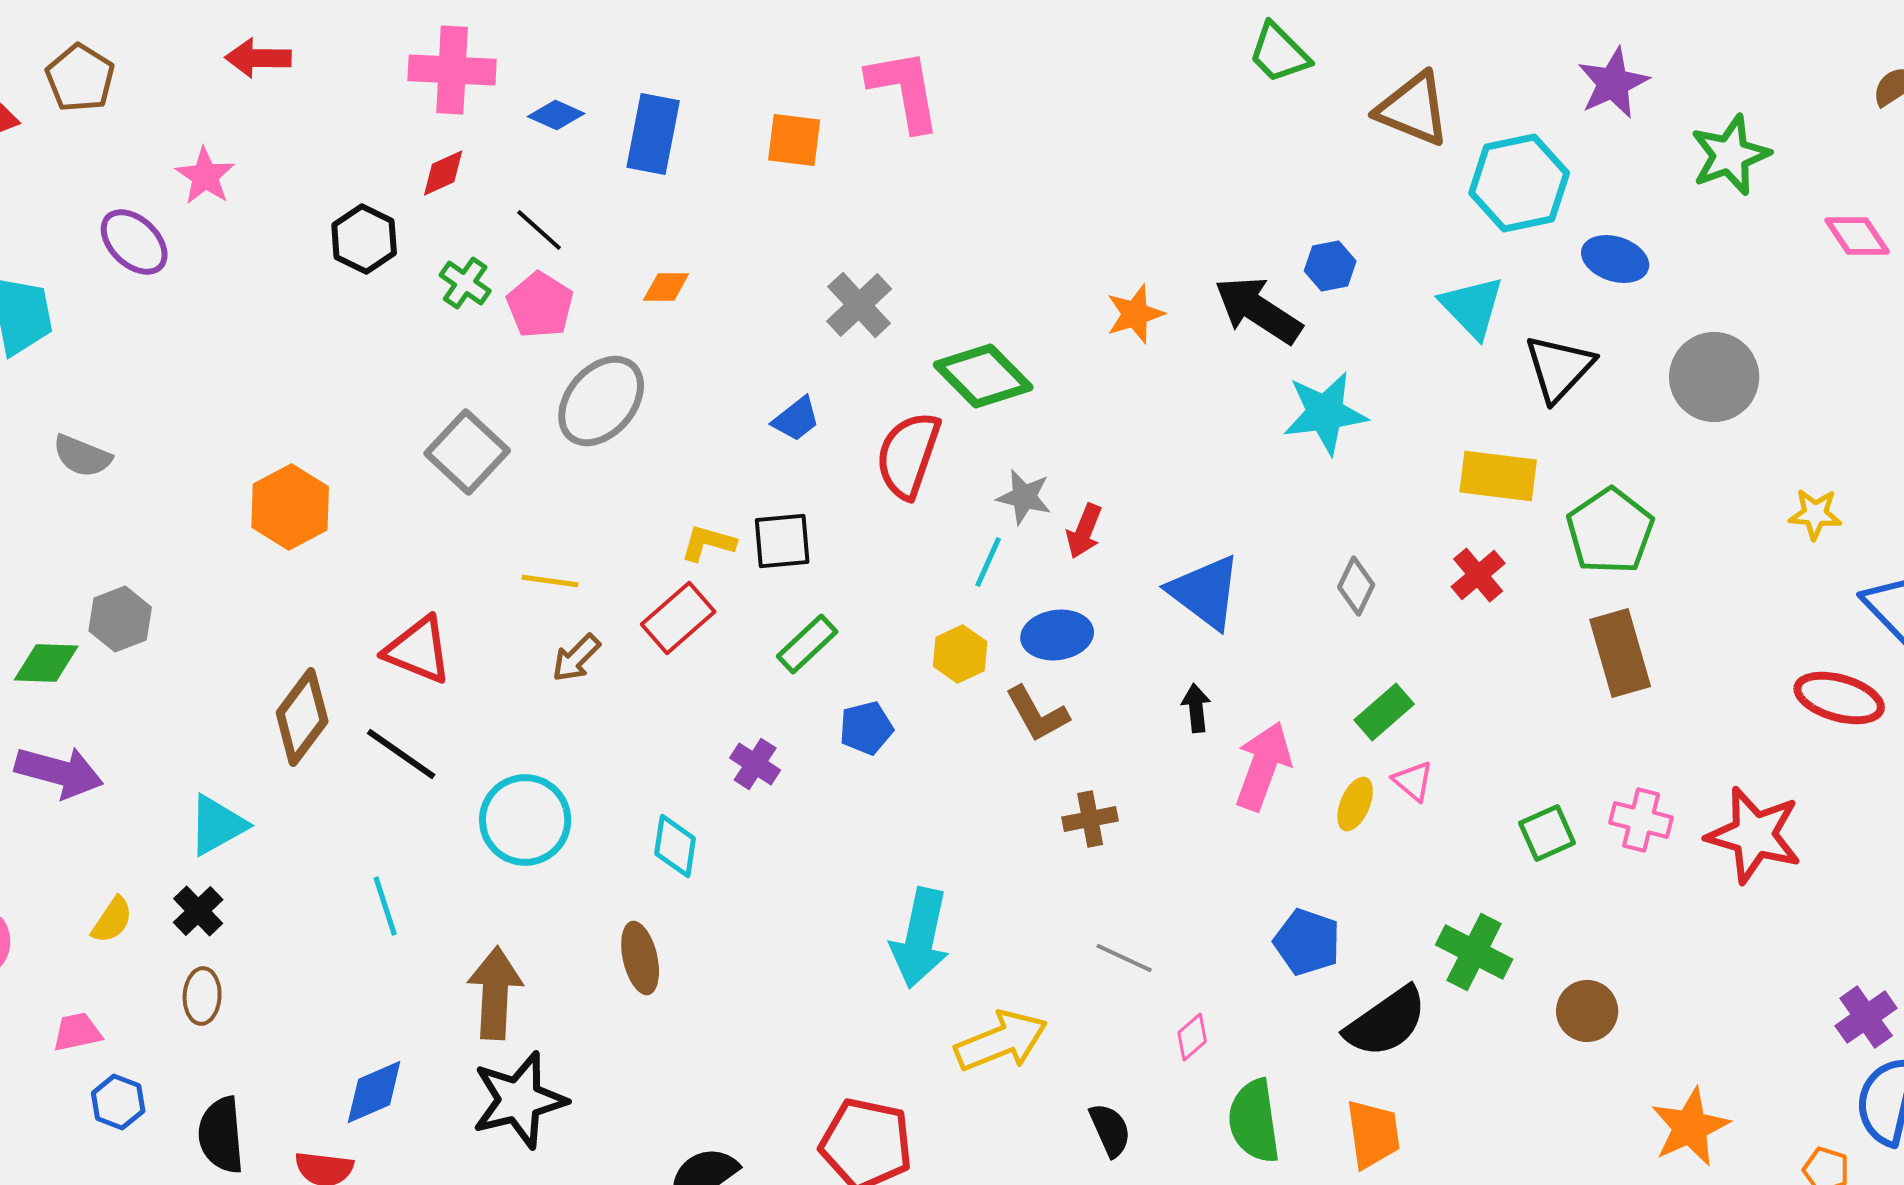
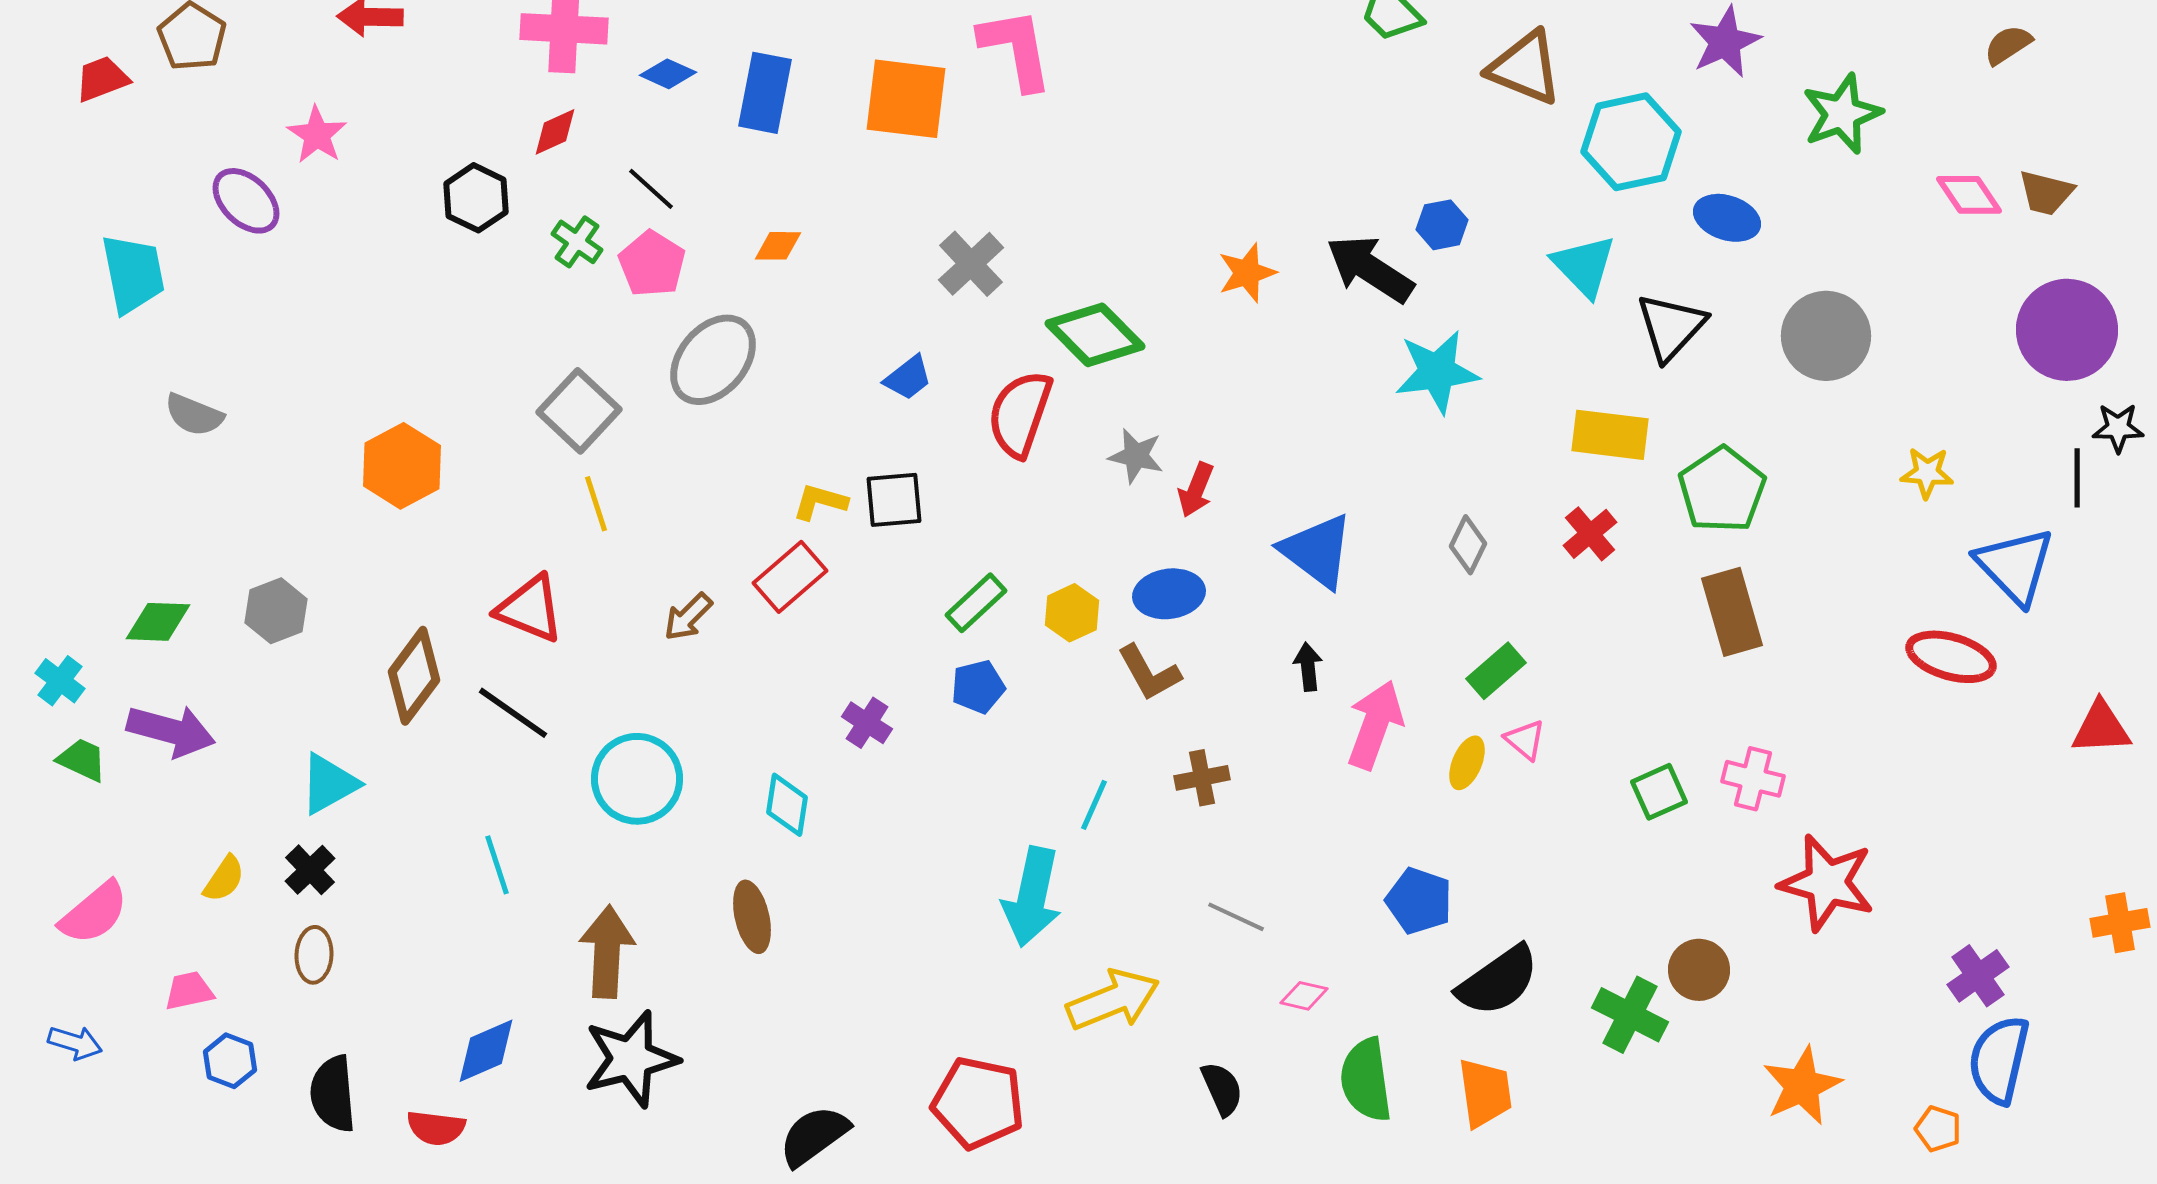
orange square: (794, 140) -> (906, 99), size x1.5
cyan line: (988, 562) -> (1094, 805), moved
yellow line: (550, 581) -> (596, 504), moved, turned 64
gray hexagon: (120, 619) -> (276, 611), moved
green rectangle: (807, 644) -> (976, 603), moved
red star: (1754, 835) -> (1827, 883), moved
green cross: (1474, 952) -> (1630, 1015), moved
pink diamond: (1192, 1037) -> (1304, 996), turned 54

